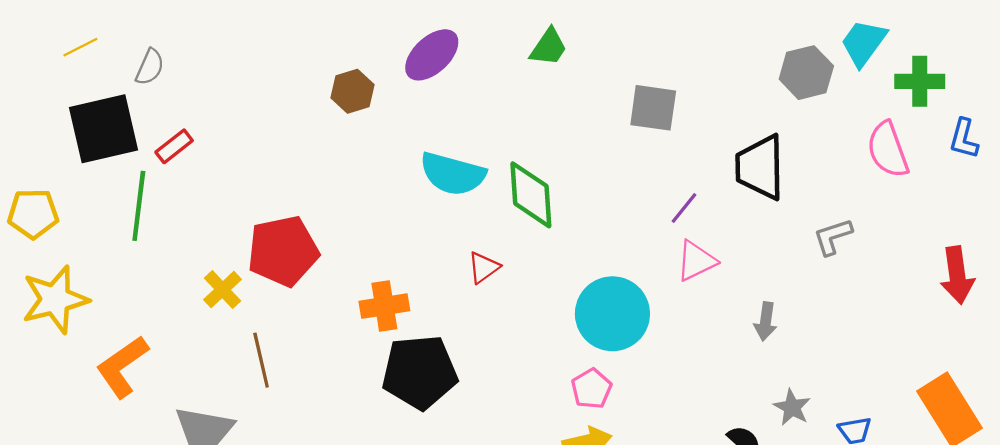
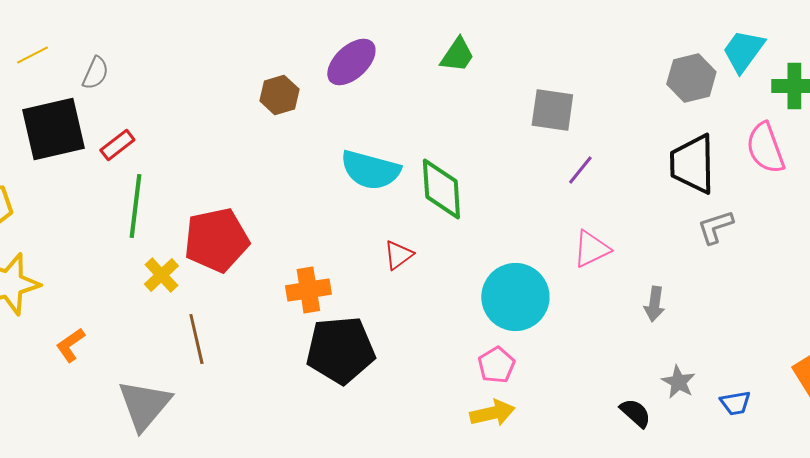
black trapezoid: (760, 167) -> (692, 164), moved
green line: (139, 206) -> (135, 206), moved
purple line: (684, 208) -> (580, 170), moved
orange L-shape: (122, 367) -> (70, 345), size x0.6

